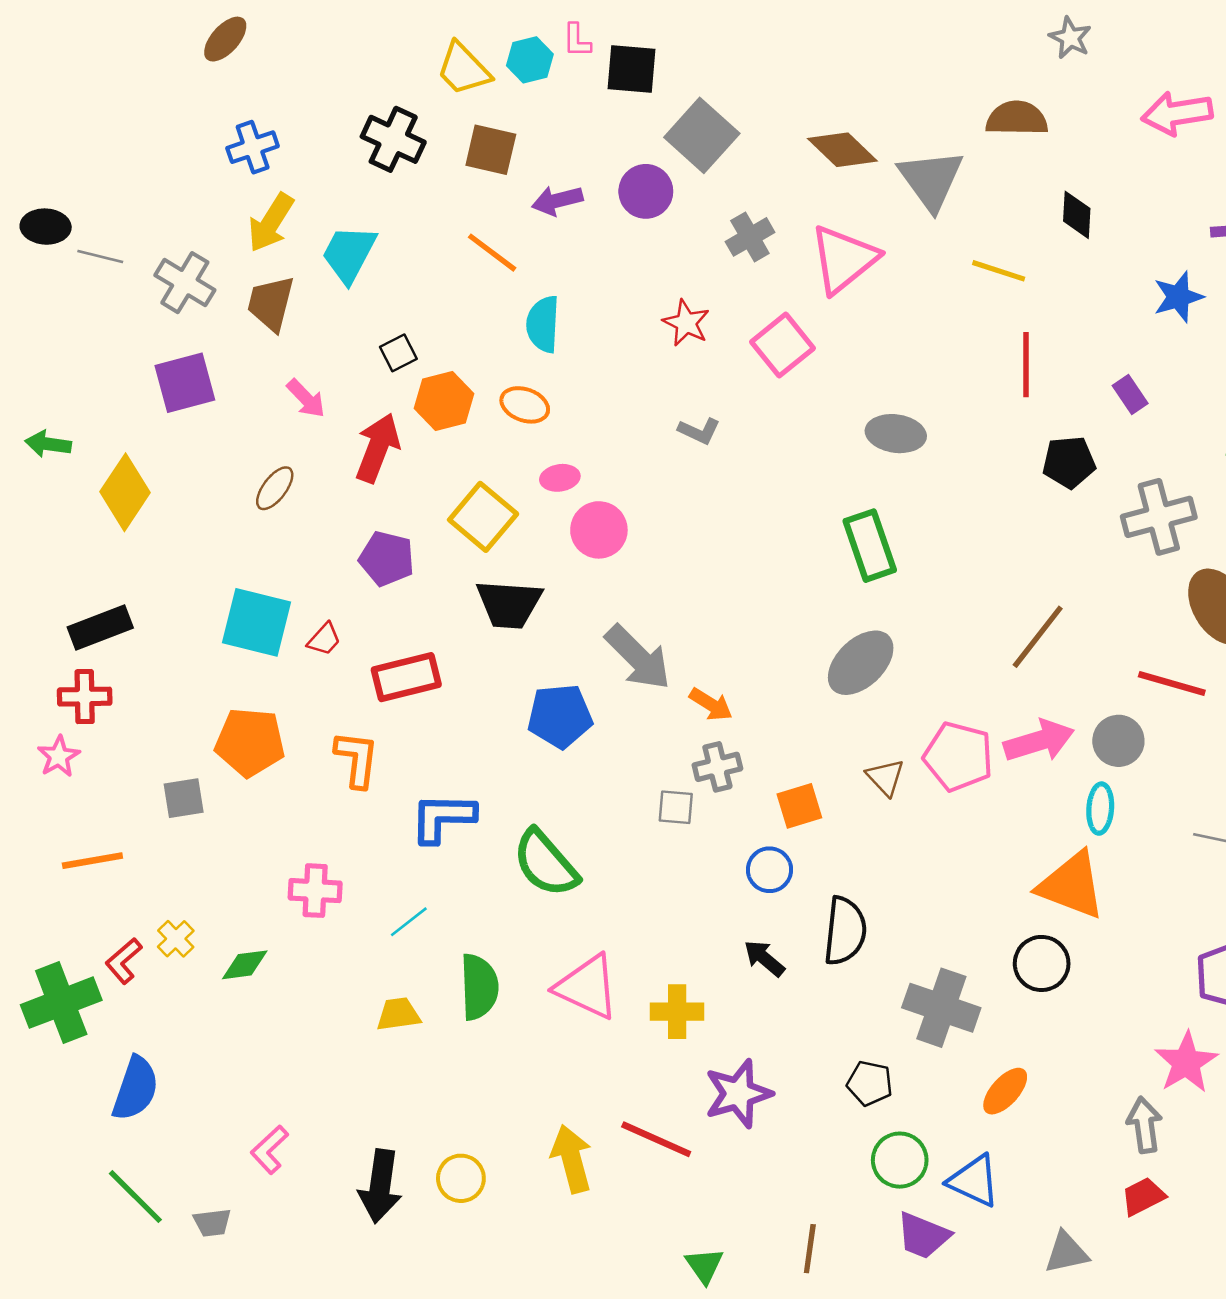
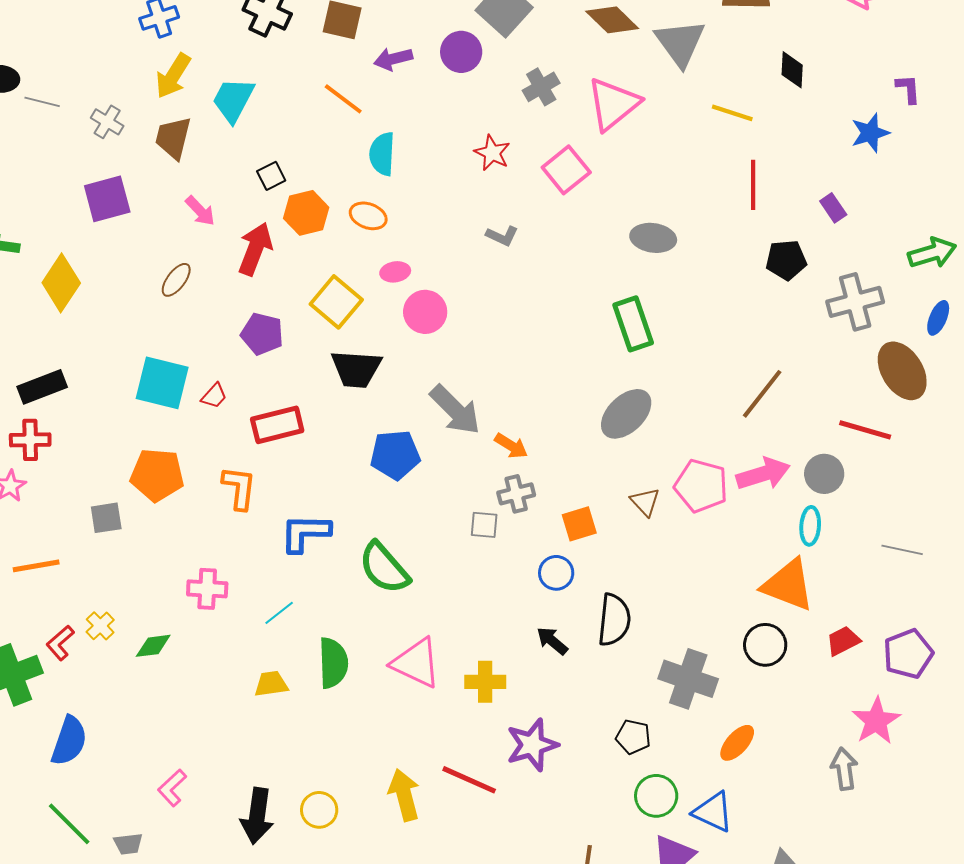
gray cross: (185, 283) -> (107, 122), size x0.7
red trapezoid: (1143, 1197) -> (843, 641), moved

